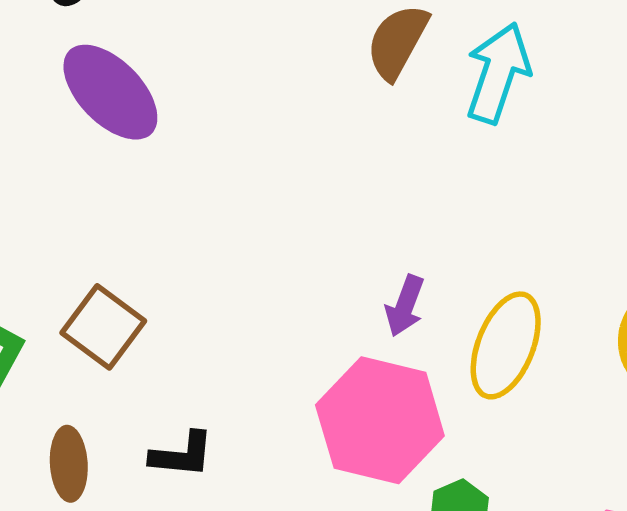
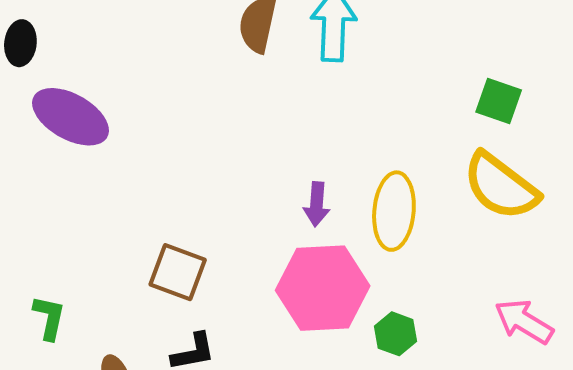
brown square: (103, 327) -> (178, 272), moved

